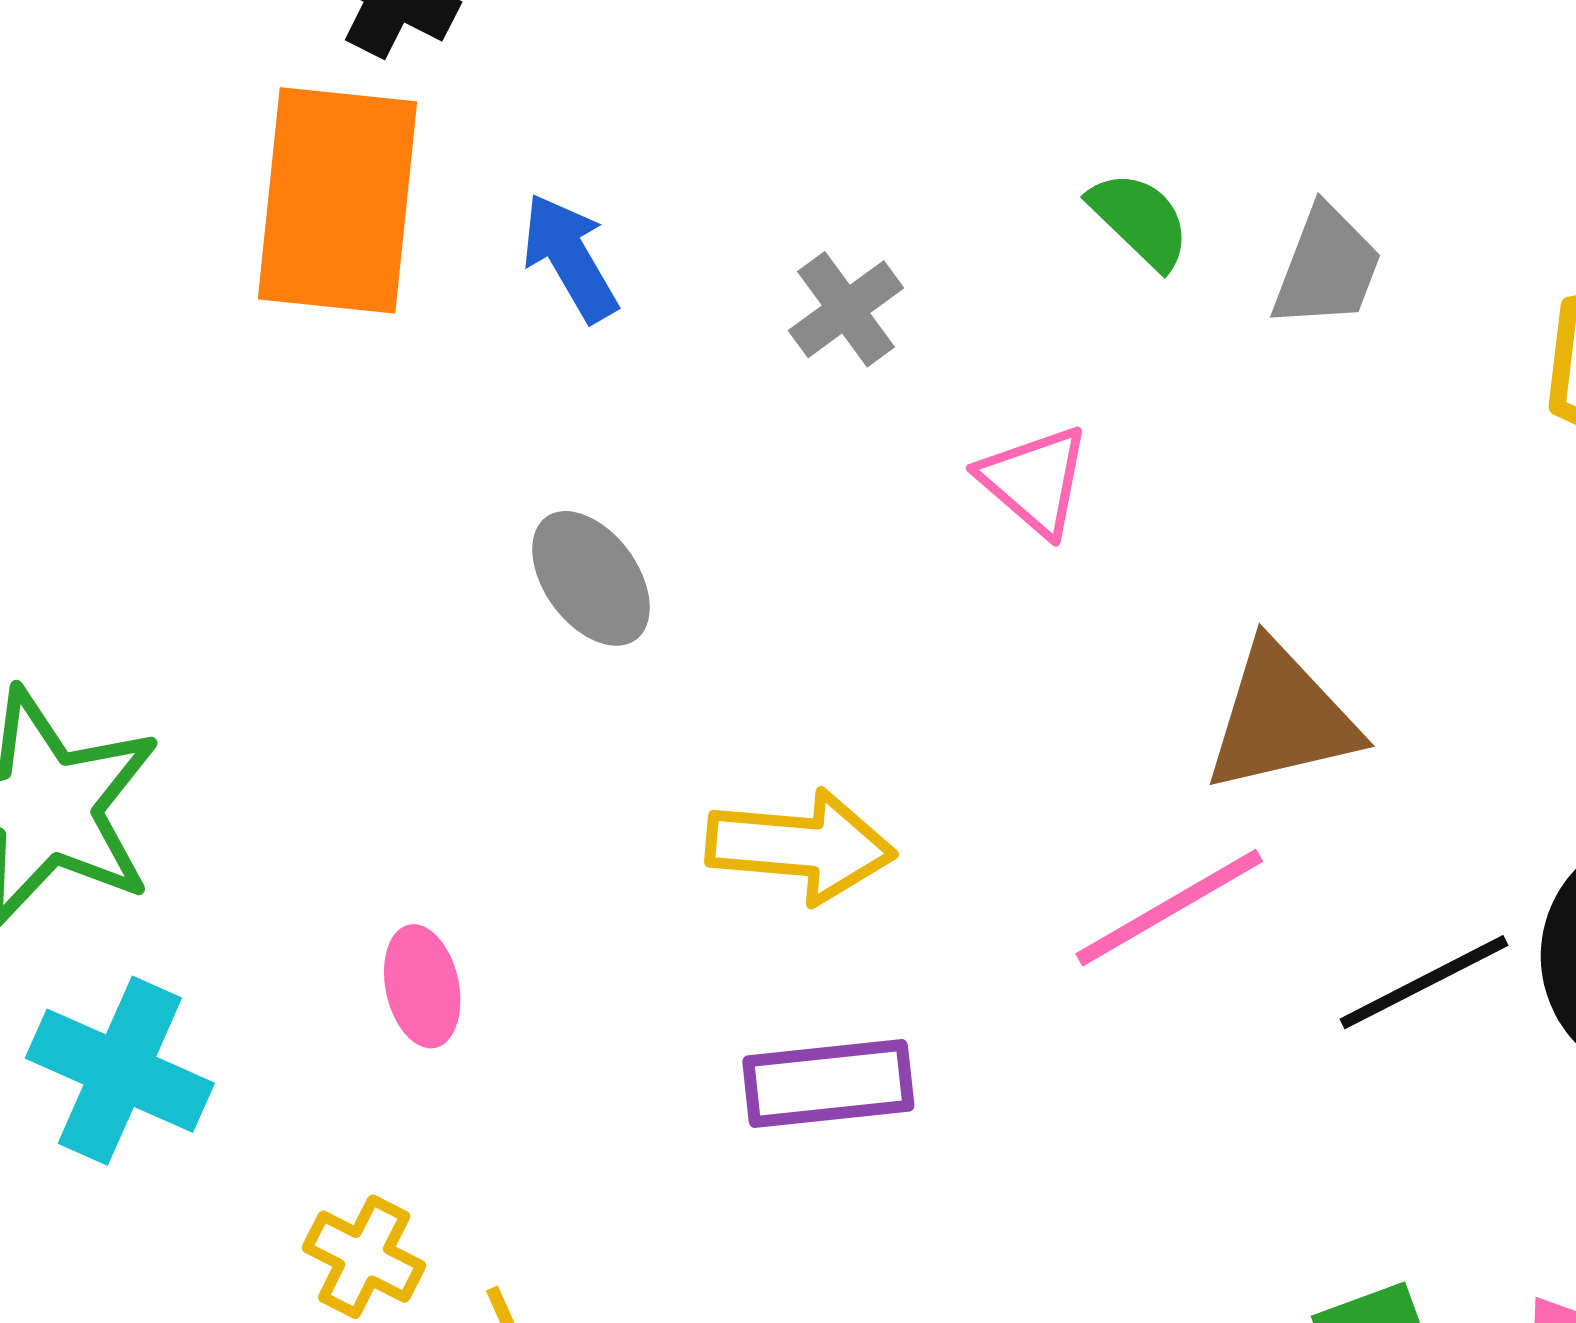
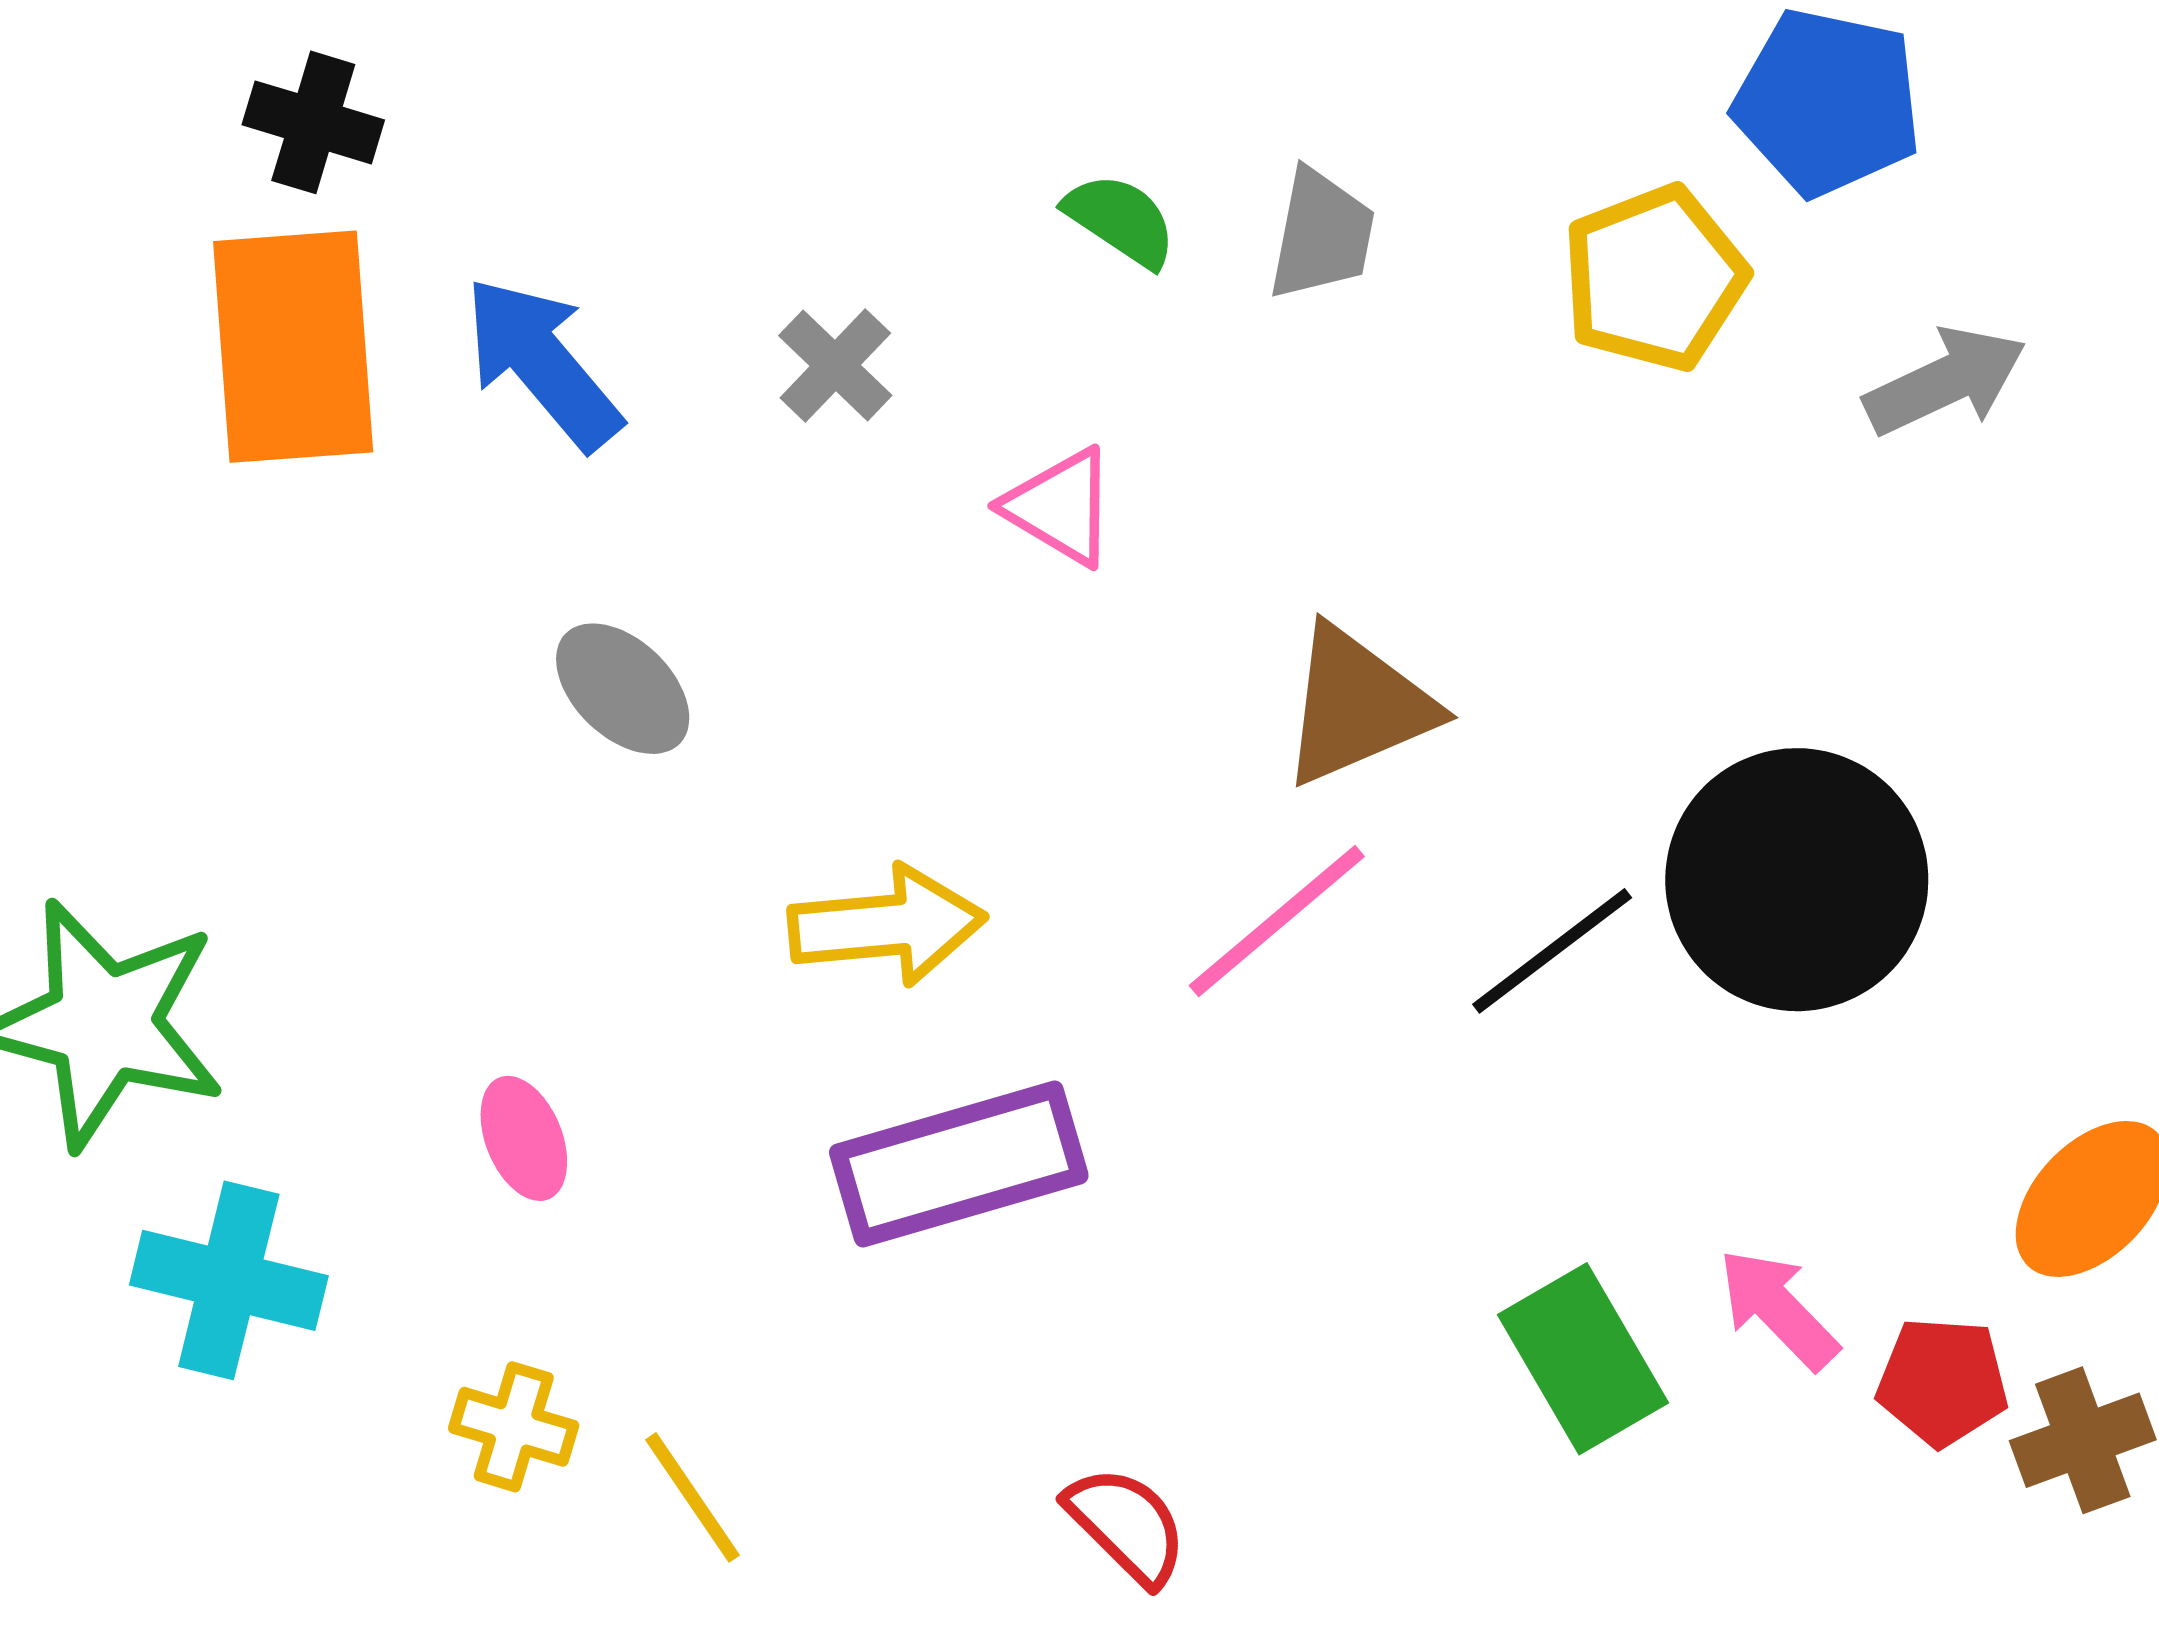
blue arrow: (570, 258) -> (542, 363), size x1.4
purple rectangle: (828, 1083) -> (959, 1164), size x1.4

